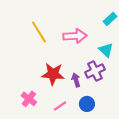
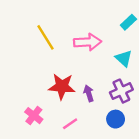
purple cross: (95, 71) -> (121, 91), moved
blue circle: (87, 104) -> (116, 119), moved

